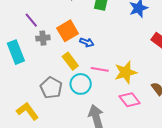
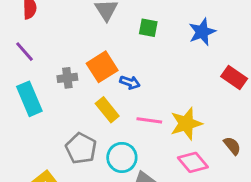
purple line: (31, 20) -> (25, 52), moved
cyan circle: (81, 84) -> (122, 157), moved

